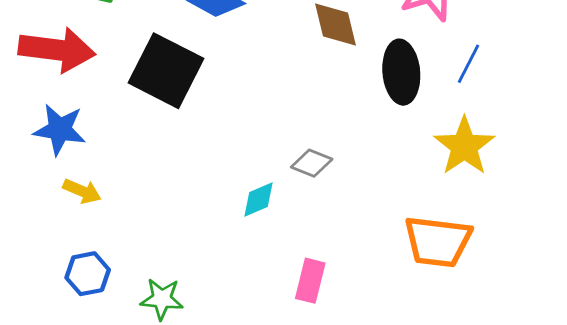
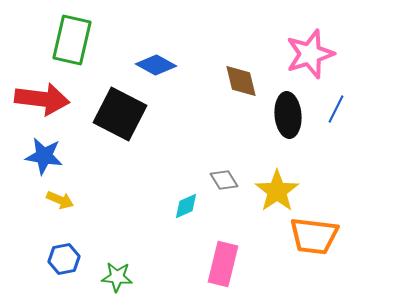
yellow star: (464, 146) -> (277, 191), moved
gray diamond: (312, 163) -> (224, 180), turned 36
pink rectangle: (310, 281) -> (223, 264), size x1.4

